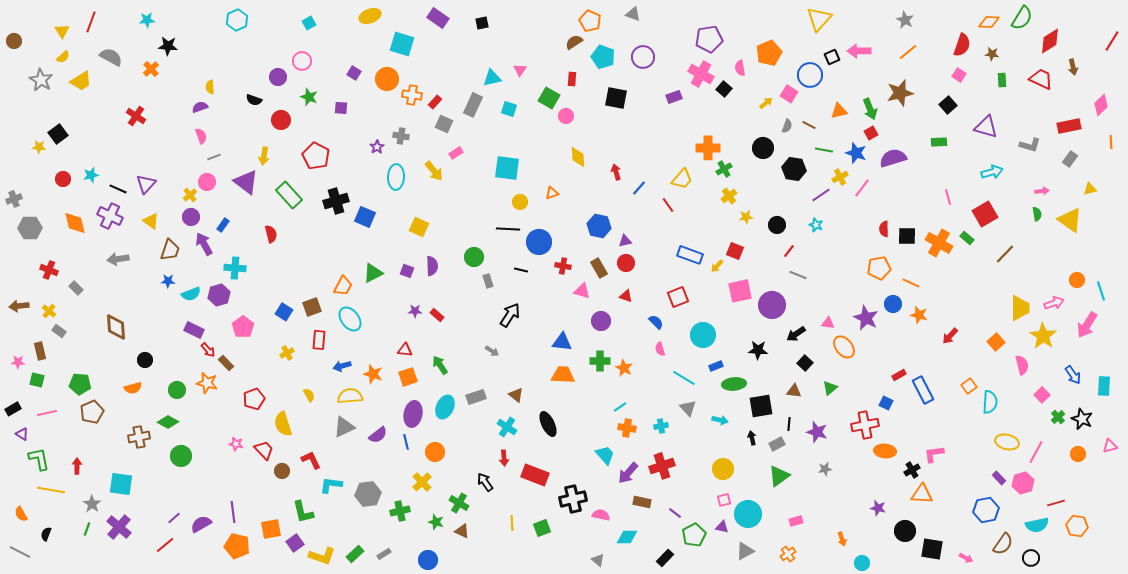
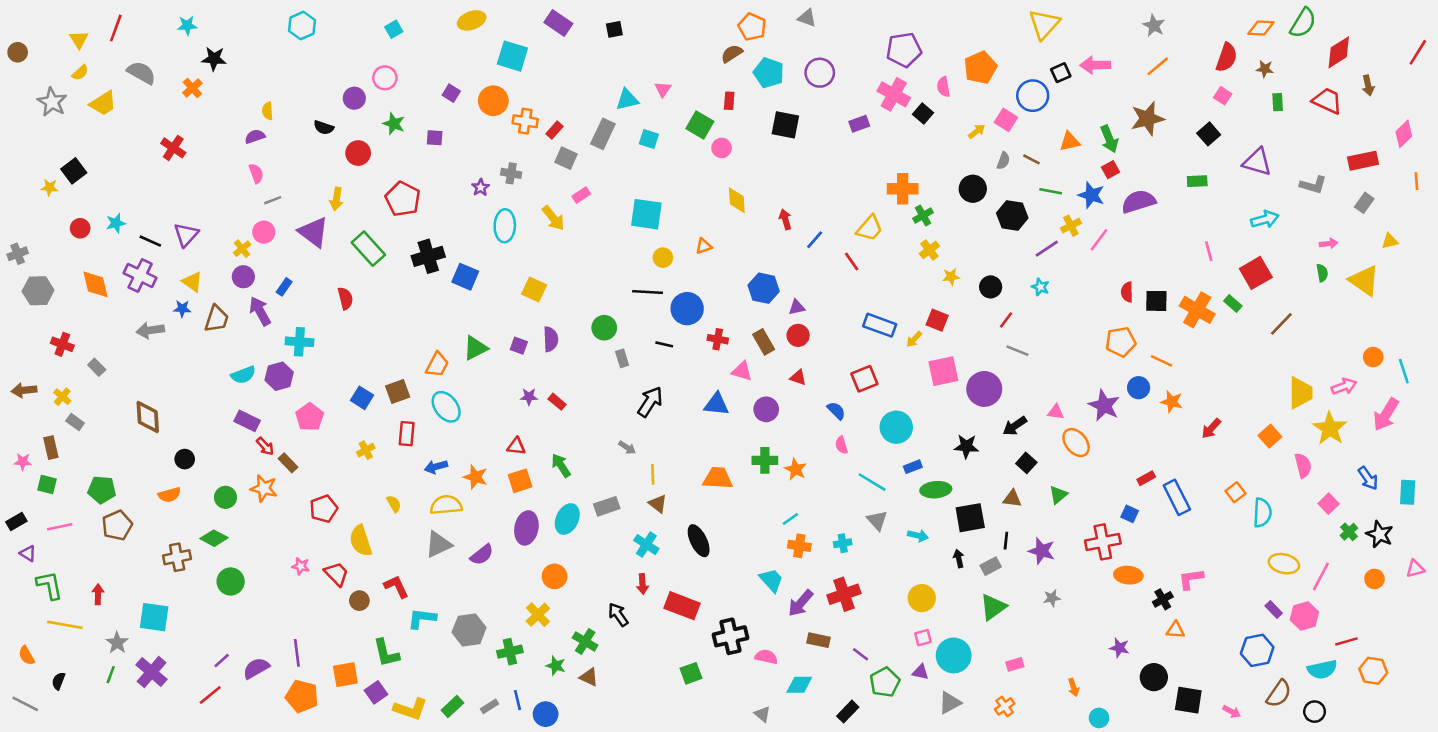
blue star: (168, 281) -> (182, 309), moved
blue triangle: (562, 342) -> (716, 404), moved
blue line: (406, 442) -> (518, 700), moved
orange triangle: (922, 494) -> (1176, 630), size x0.7
yellow line: (512, 523) -> (653, 474), moved

